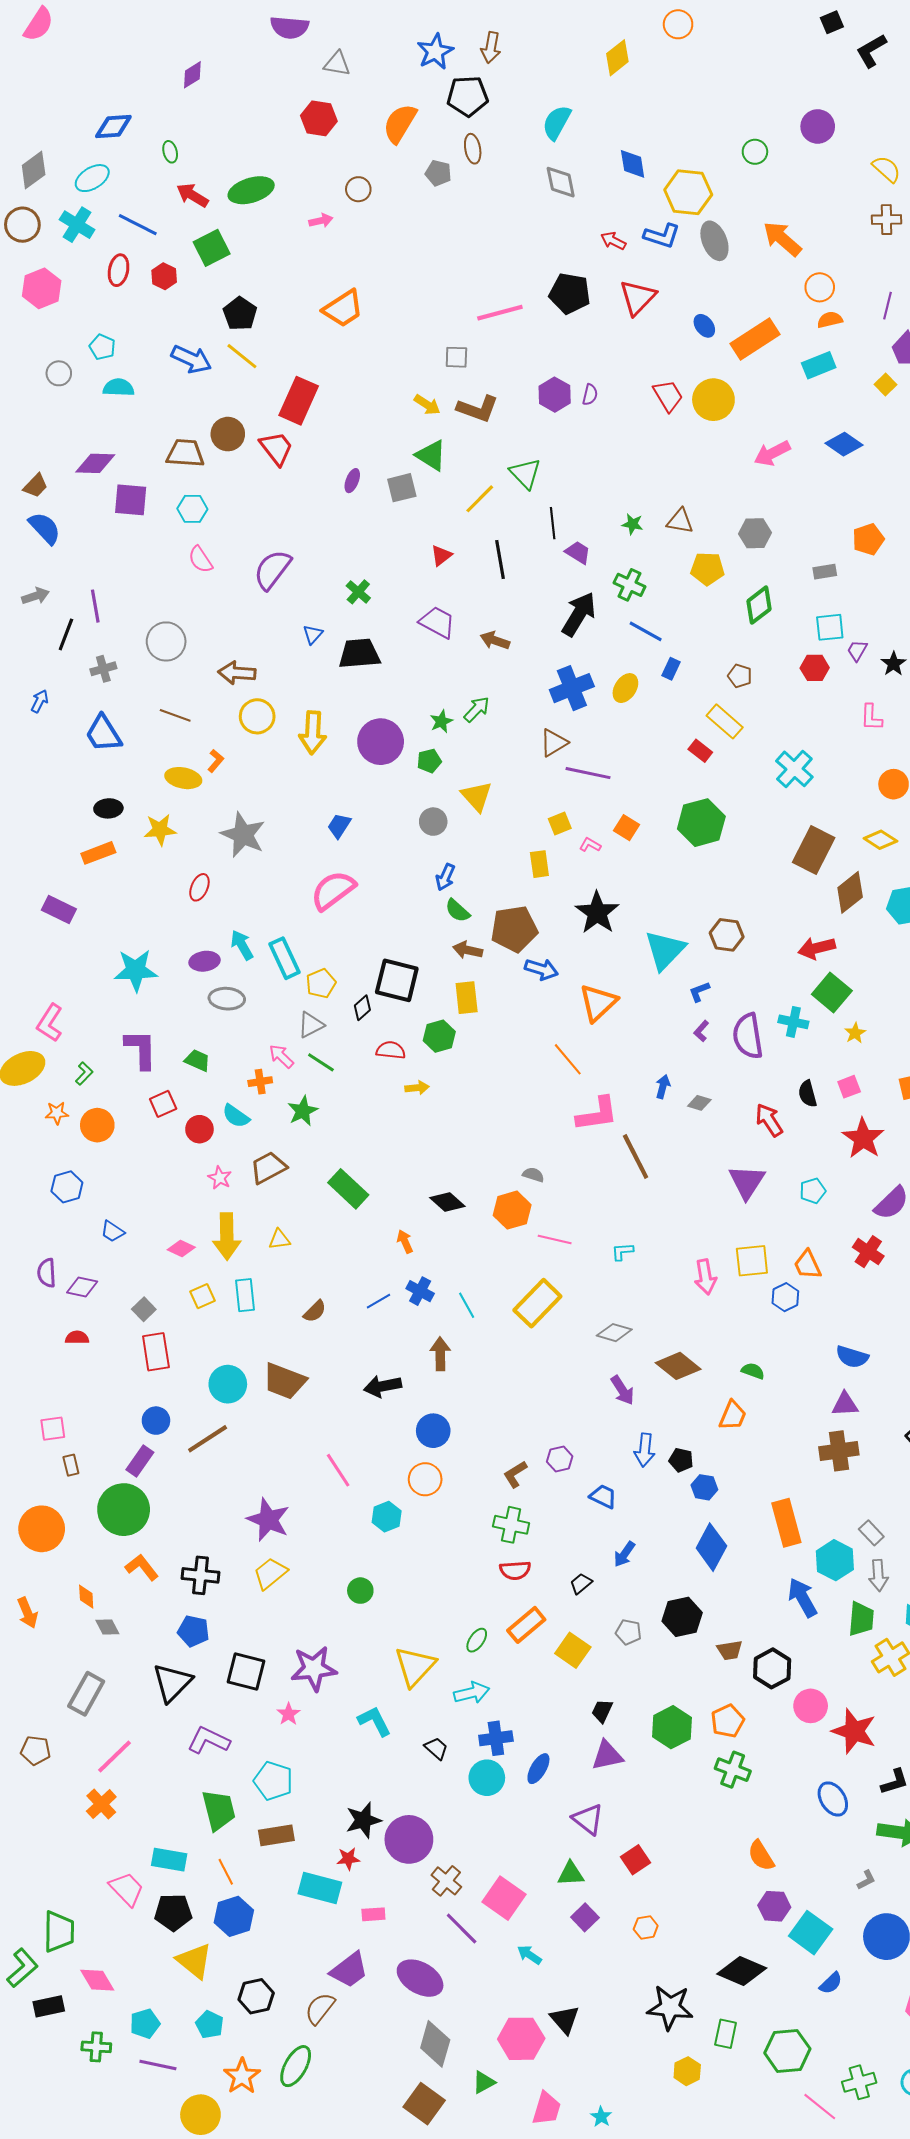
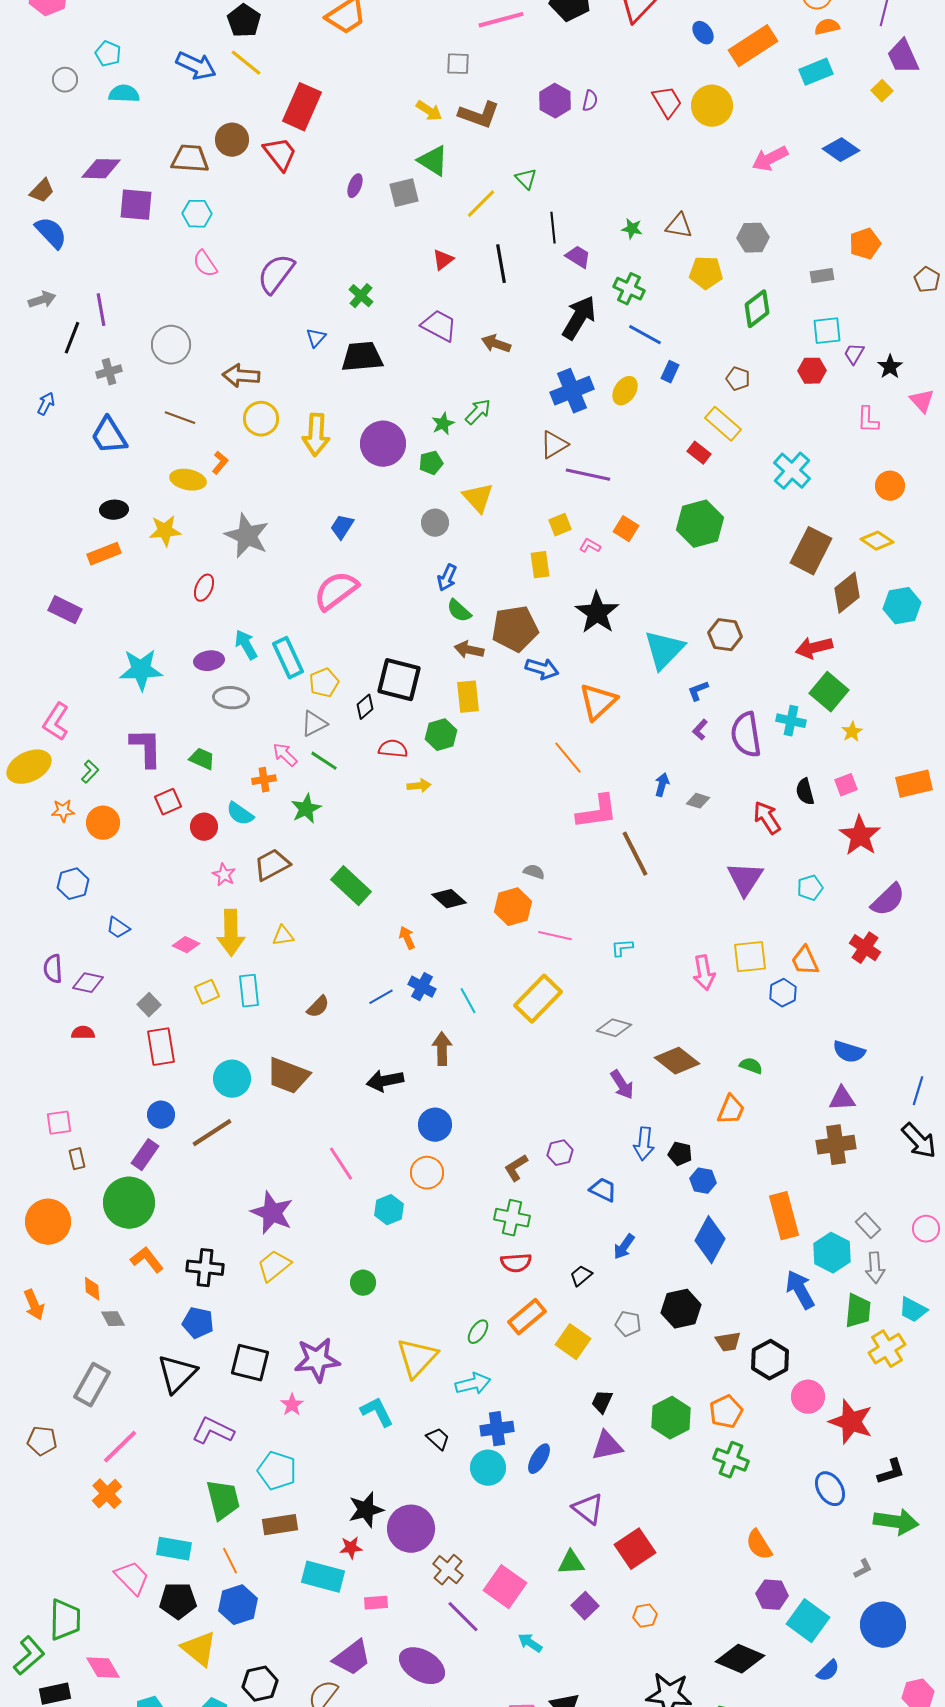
green triangle: (525, 474) -> (526, 179), size x0.7
red square: (636, 1860) -> (635, 1549), size x1.4

